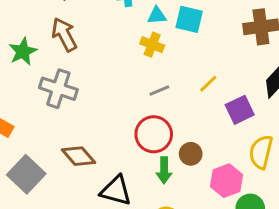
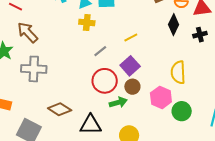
yellow line: (208, 84) -> (131, 38), turned 32
purple square: (240, 110) -> (130, 66), moved
green arrow: (164, 170) -> (118, 102), turned -90

